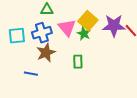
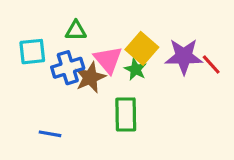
cyan square: (17, 36) -> (32, 52), moved
brown star: (46, 53) -> (90, 77), moved
green rectangle: (78, 62) -> (126, 114), size x1.5

